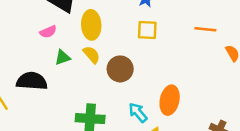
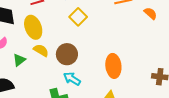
yellow square: (147, 30) -> (78, 17), turned -30
cyan arrow: (138, 112) -> (72, 79), moved

